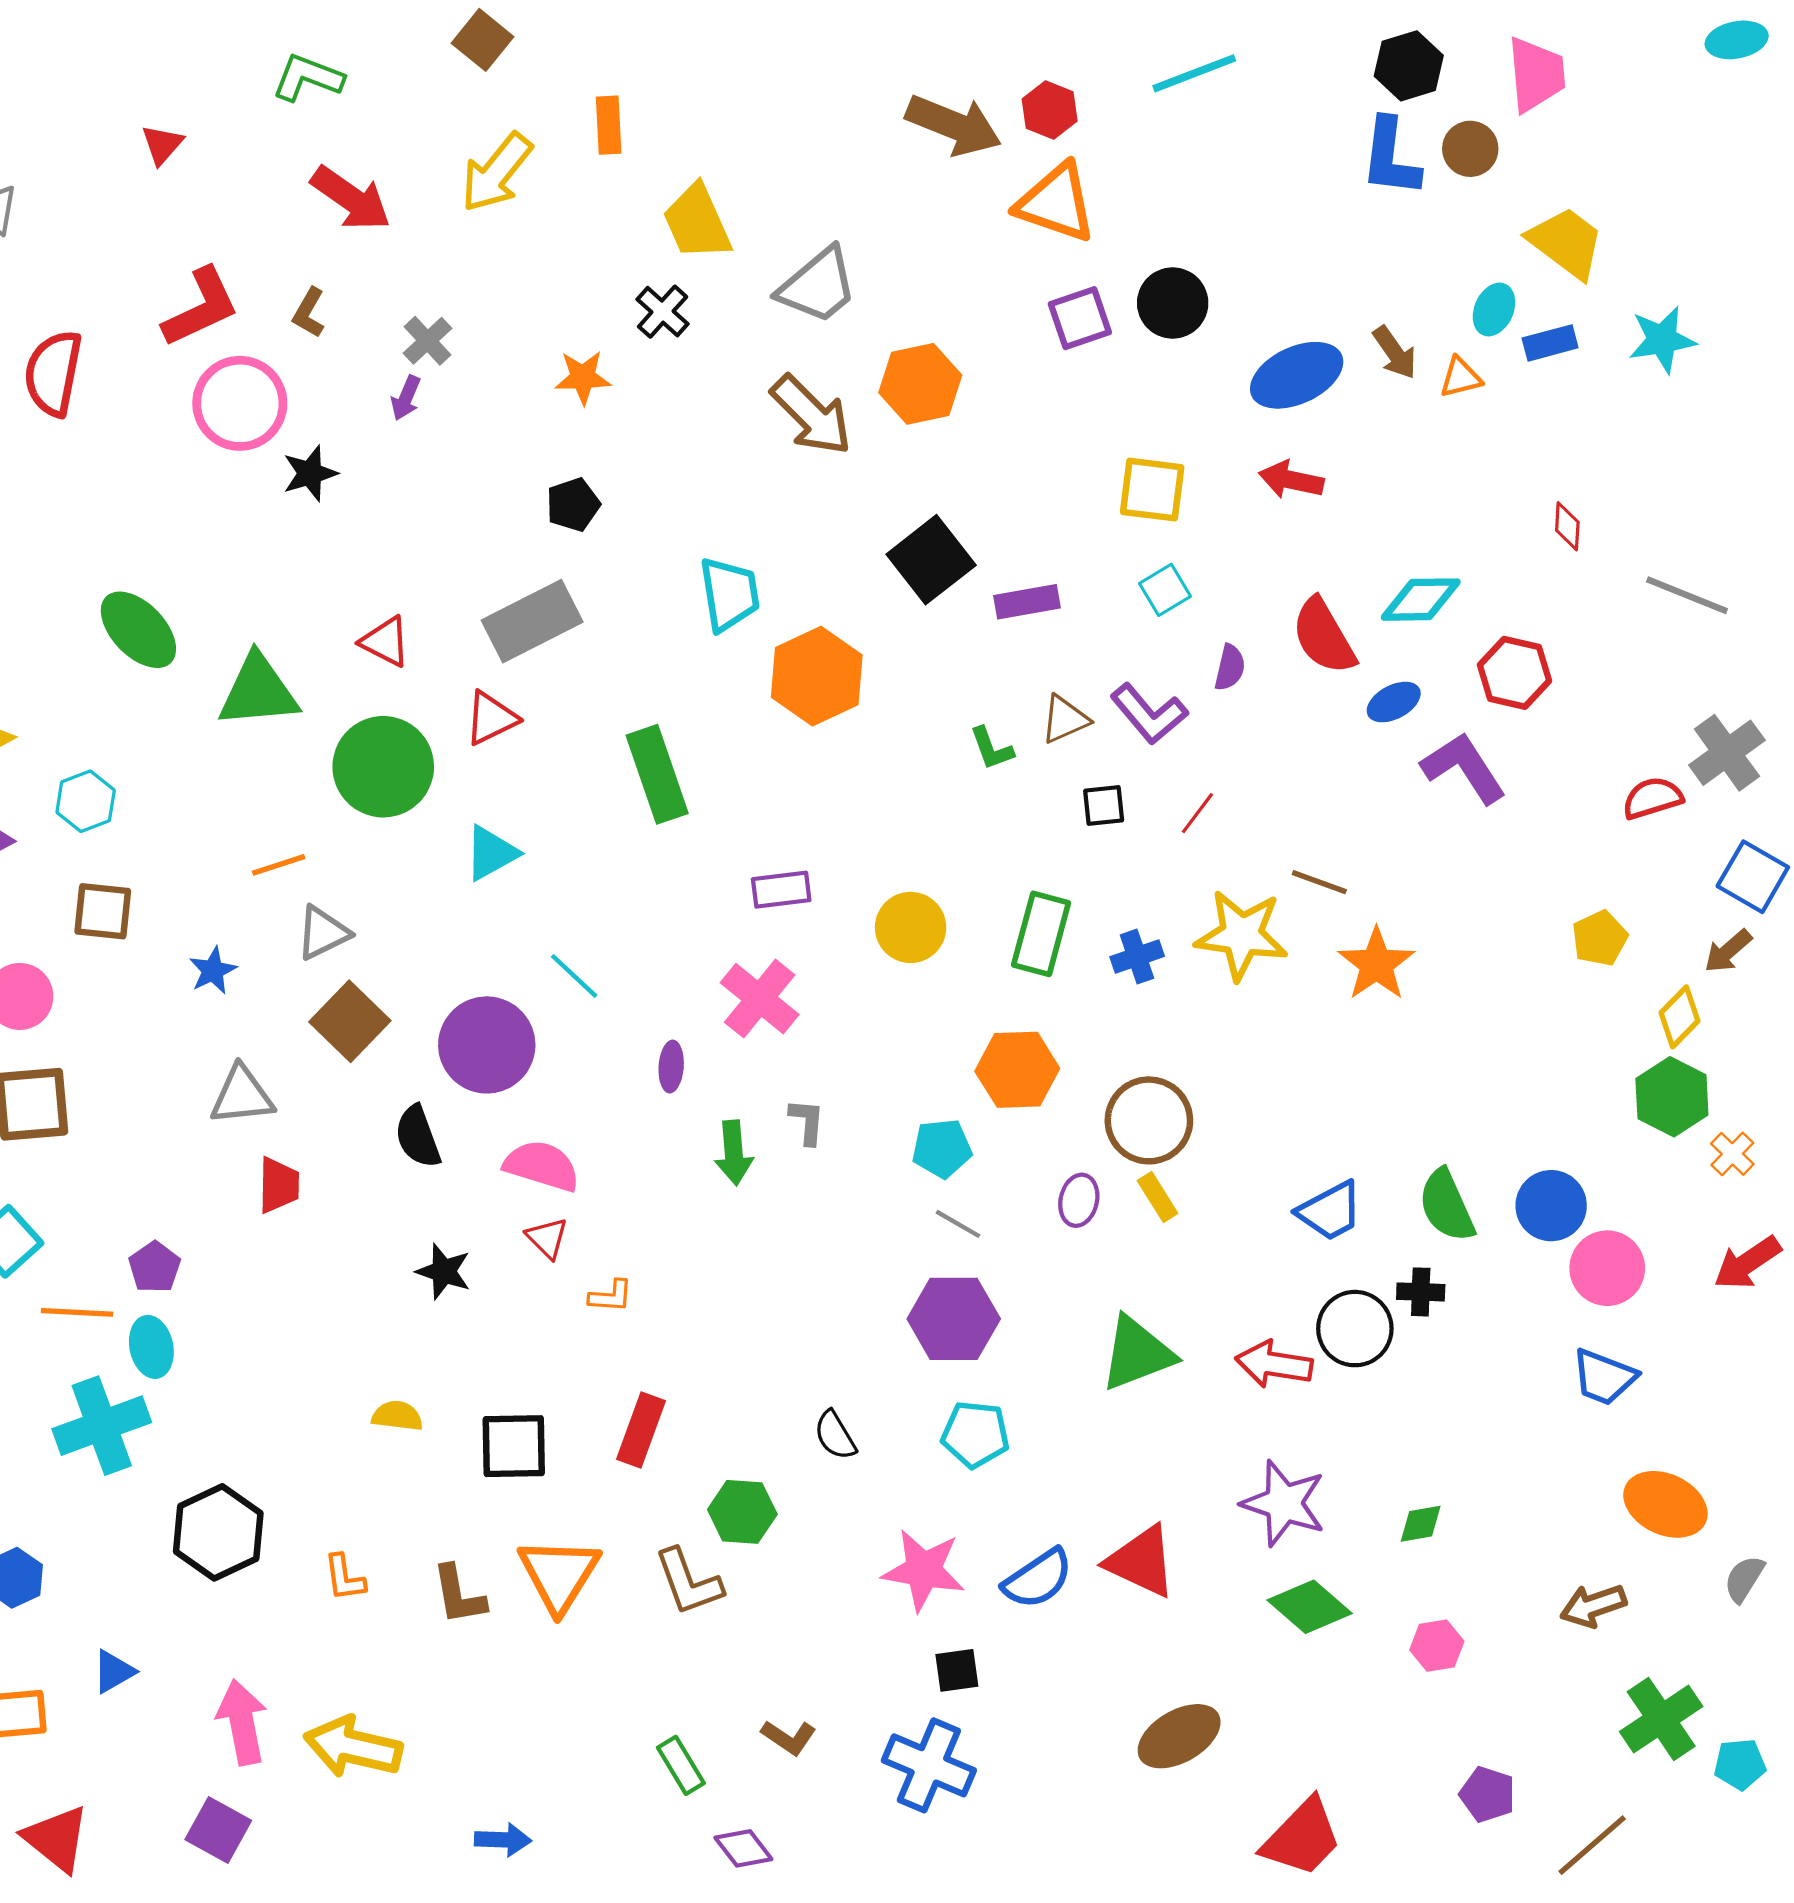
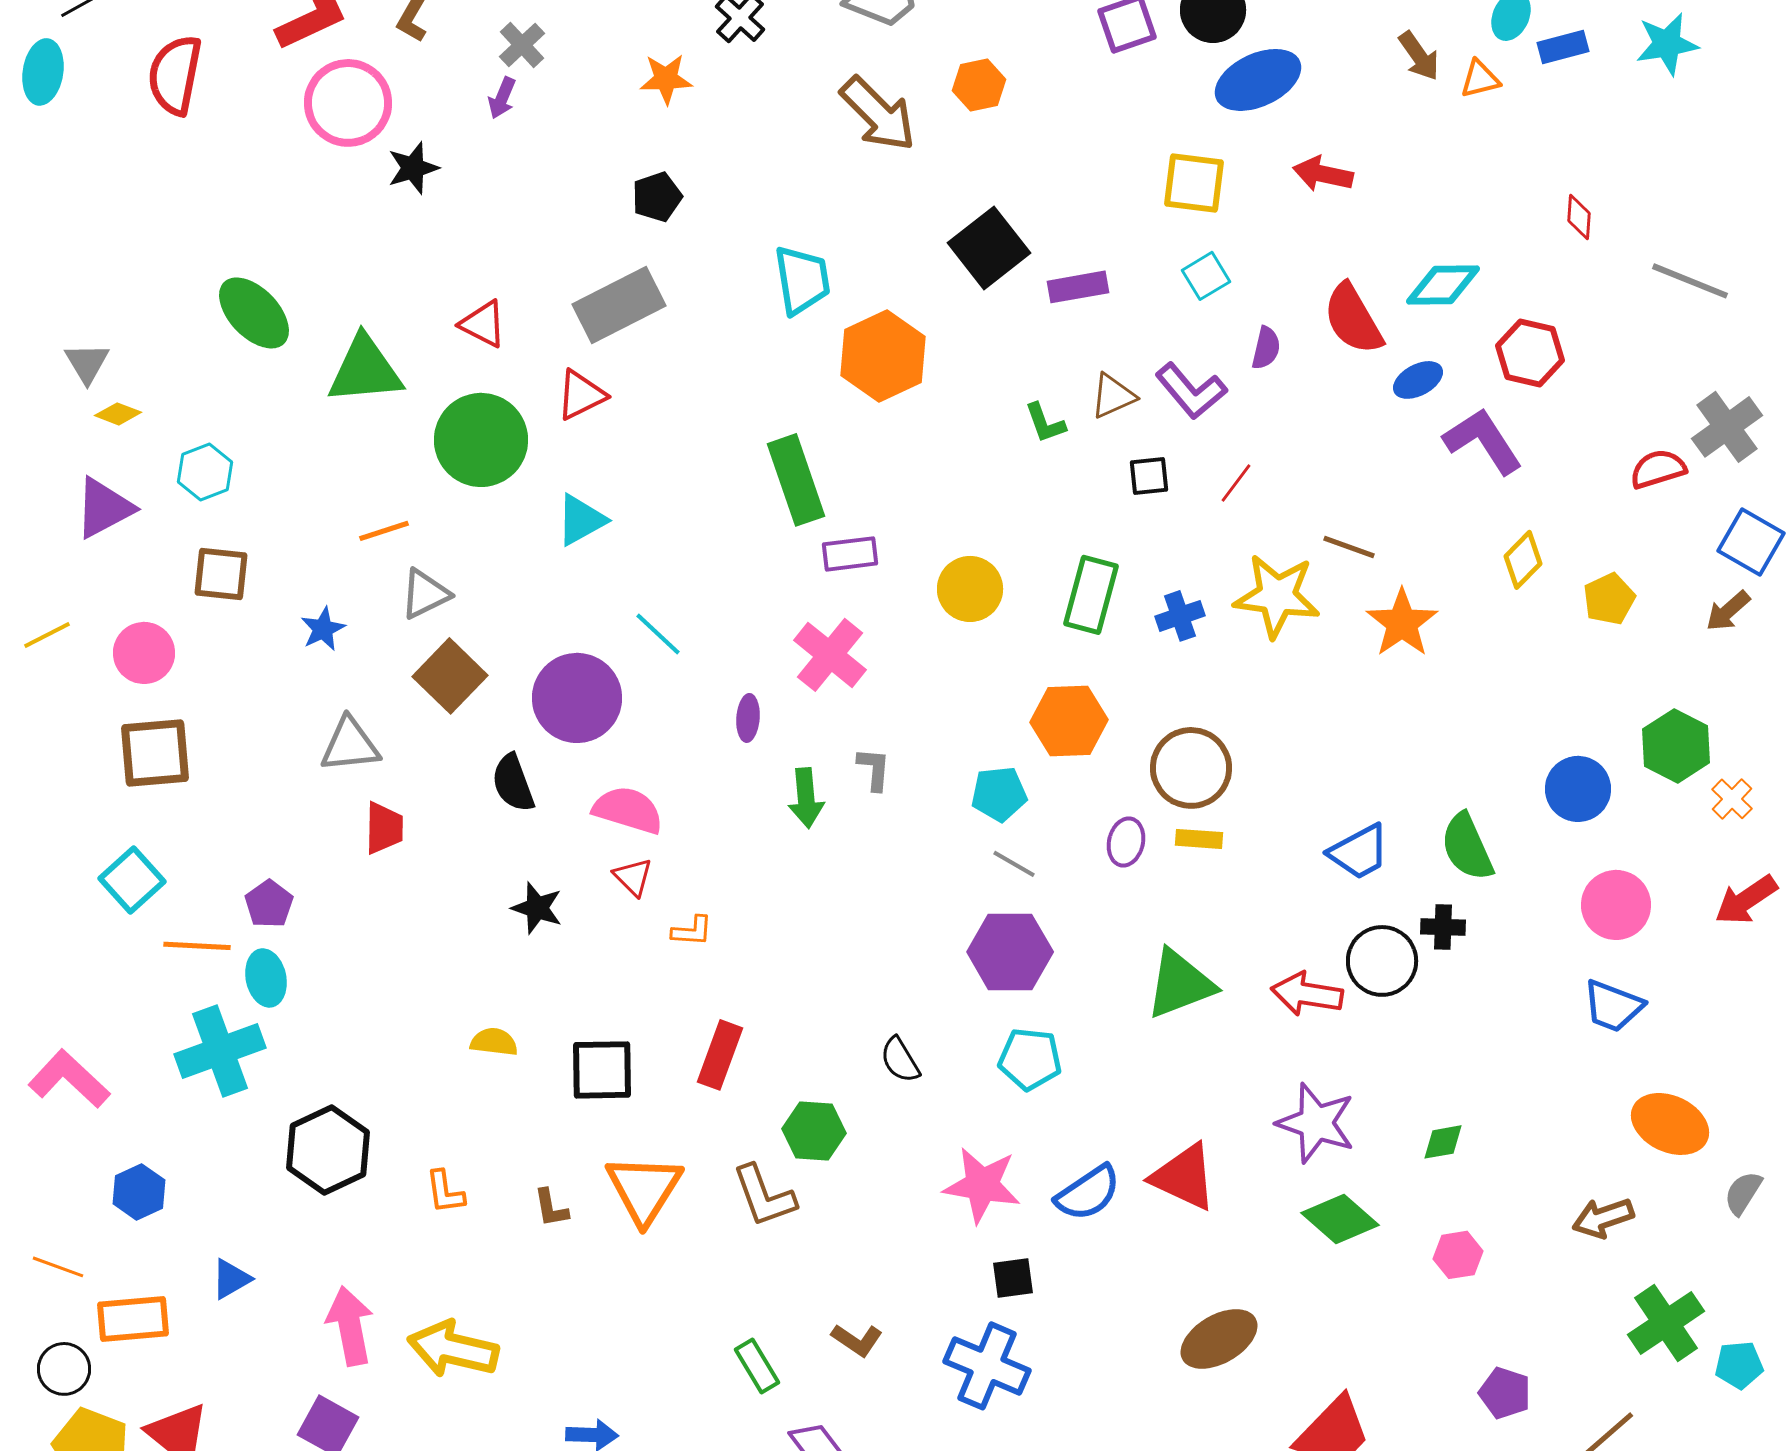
blue ellipse: (1297, 375) -> (1258, 80), moved
orange hexagon: (920, 384) -> (979, 85), size x0.7
green rectangle: (657, 774) -> (796, 480), moved
yellow diamond: (1679, 1017) -> (1523, 560), moved
yellow rectangle: (1158, 1197) -> (1199, 839), turned -54
blue circle: (1551, 1206) -> (1578, 789), moved
brown L-shape: (459, 1595) -> (551, 1208), size x0.7

